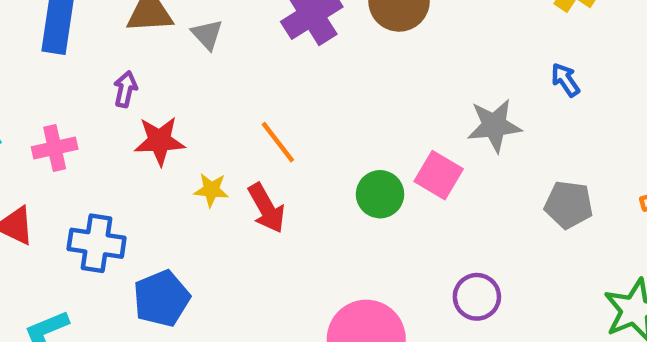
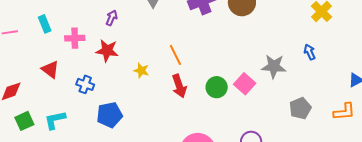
red star: (160, 141) -> (107, 51), moved
gray pentagon: (569, 205) -> (300, 108), turned 30
red arrow: (266, 208) -> (179, 86), moved
blue cross: (97, 243) -> (85, 84), size x0.7

